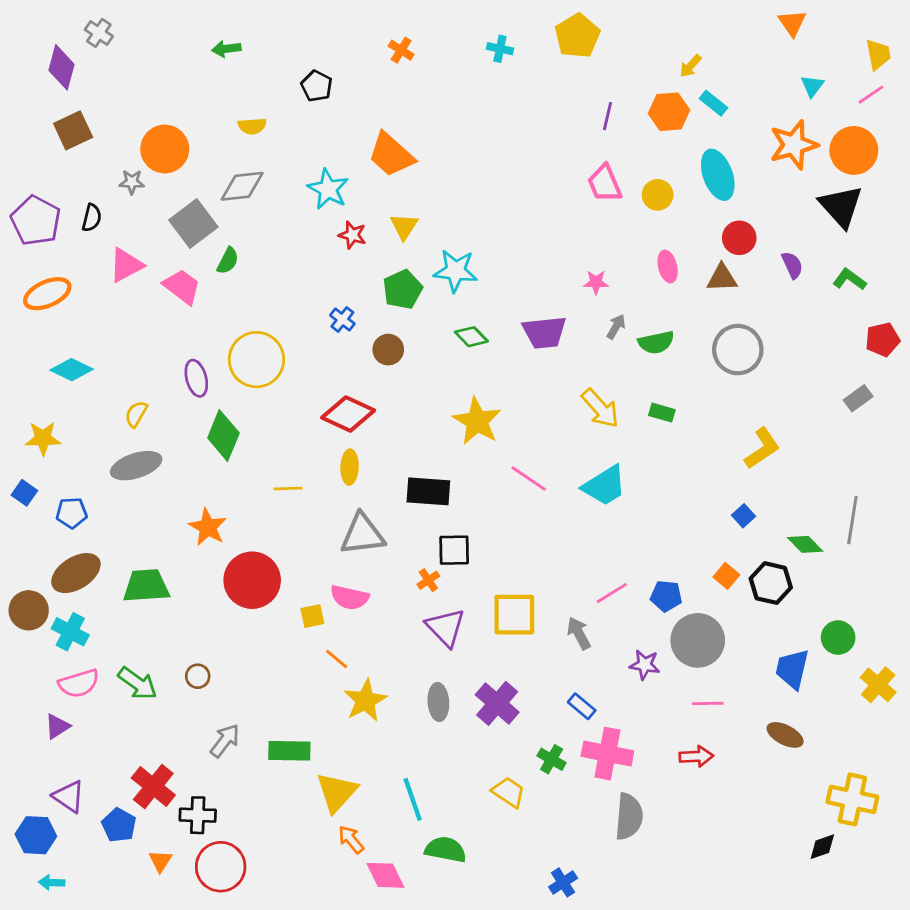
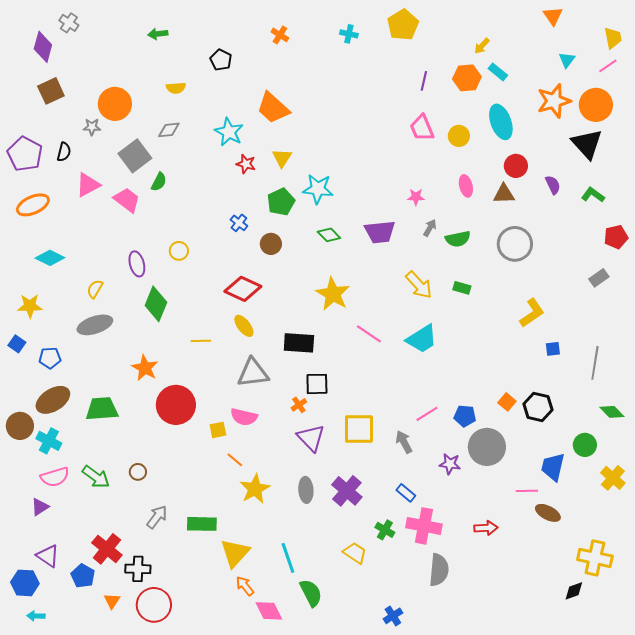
gray diamond: (242, 186) -> (169, 130), size x0.7
yellow circle: (256, 360) -> (179, 251), size x0.5
yellow ellipse: (350, 467) -> (244, 326), turned -40
blue square: (744, 516) -> (553, 349), moved, turned 35
green diamond: (805, 544) -> (612, 412), moved
pink line: (708, 703) -> (527, 491), moved
green semicircle: (446, 850) -> (311, 593), turned 52

